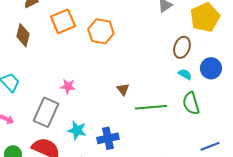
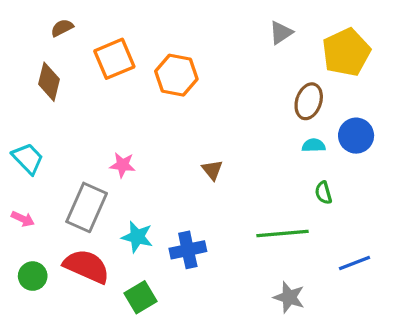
cyan semicircle: (185, 74) -> (314, 145), turned -32
green semicircle: (191, 103) -> (323, 193), size x0.6
green line: (151, 107) -> (283, 234), moved

